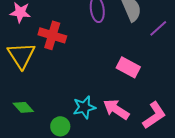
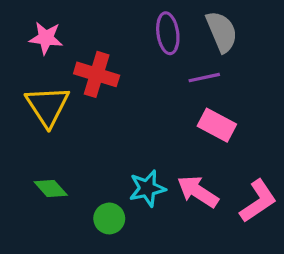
purple line: (158, 28) -> (204, 78), moved, turned 30

